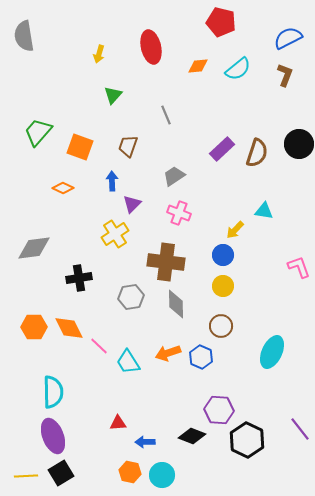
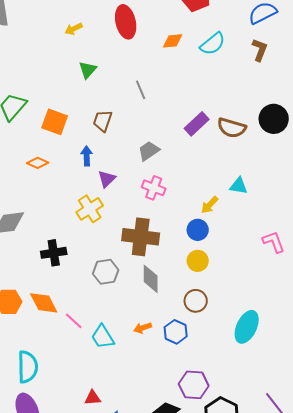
yellow arrow: (99, 54) -> (74, 29), turned 48
brown semicircle: (257, 153) -> (232, 128), turned 88
orange arrow: (168, 353) -> (143, 328), size x0.7

